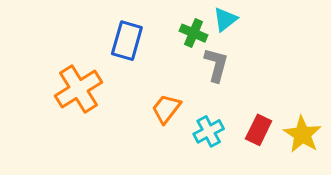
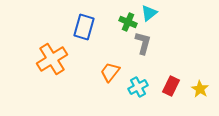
yellow star: (302, 134) -> (200, 89), size x0.7

